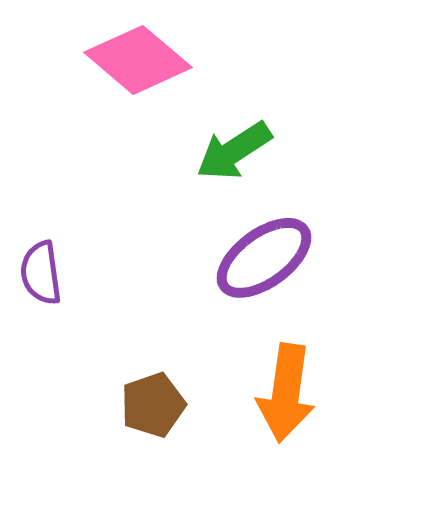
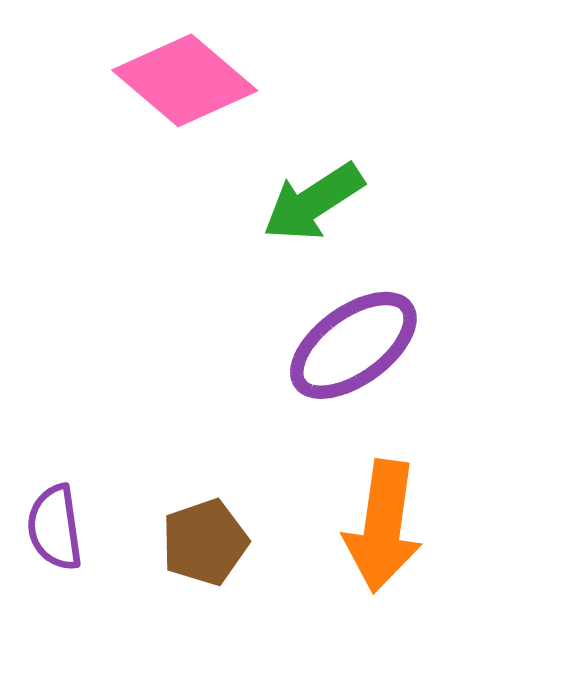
purple semicircle: (41, 273) -> (55, 527), moved

